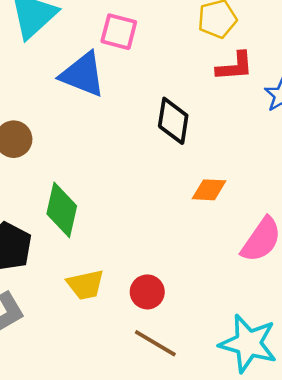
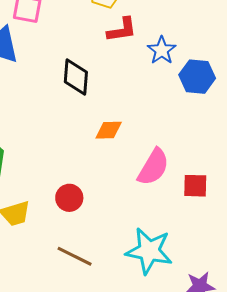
red circle: (147, 292) -> (69, 198), moved

